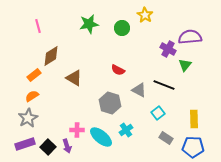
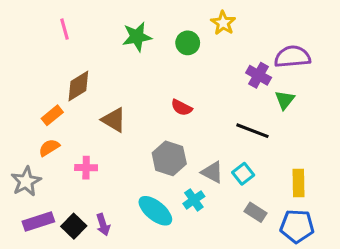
pink line: (38, 26) -> (65, 29), moved
gray triangle: (139, 90) -> (212, 172), moved
gray star: (28, 118) -> (26, 181), moved
pink cross: (77, 130) -> (86, 168), moved

